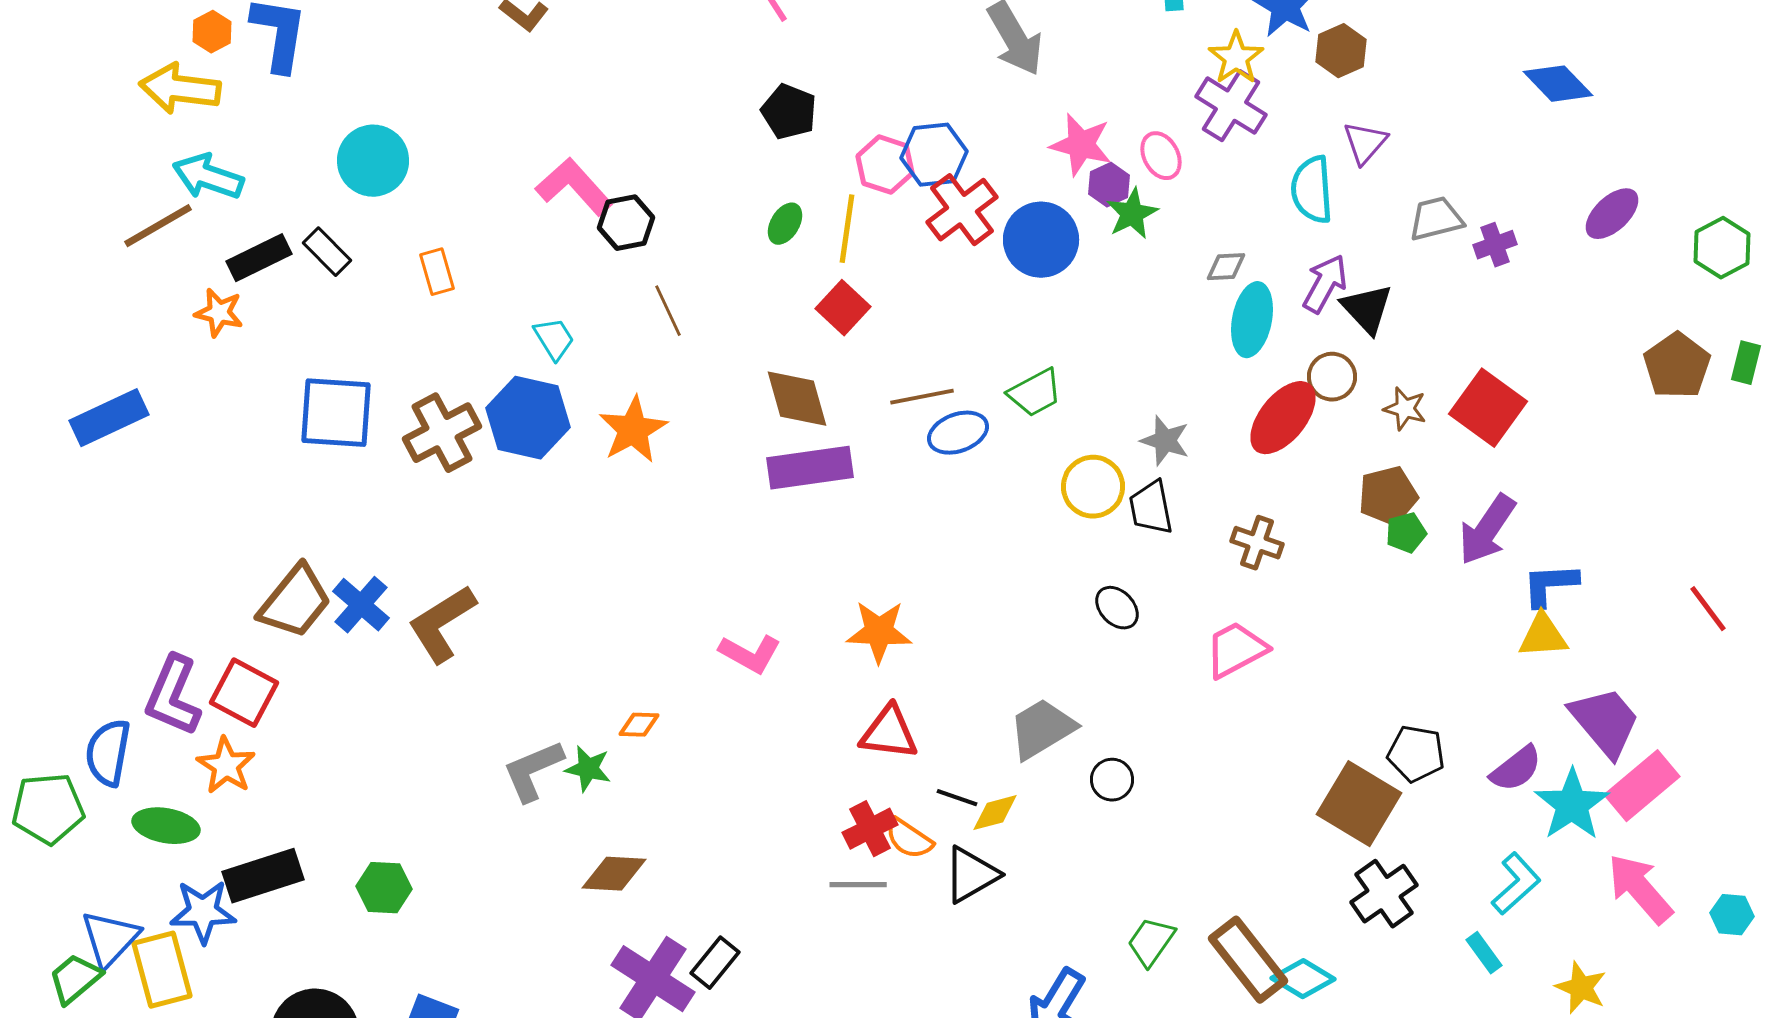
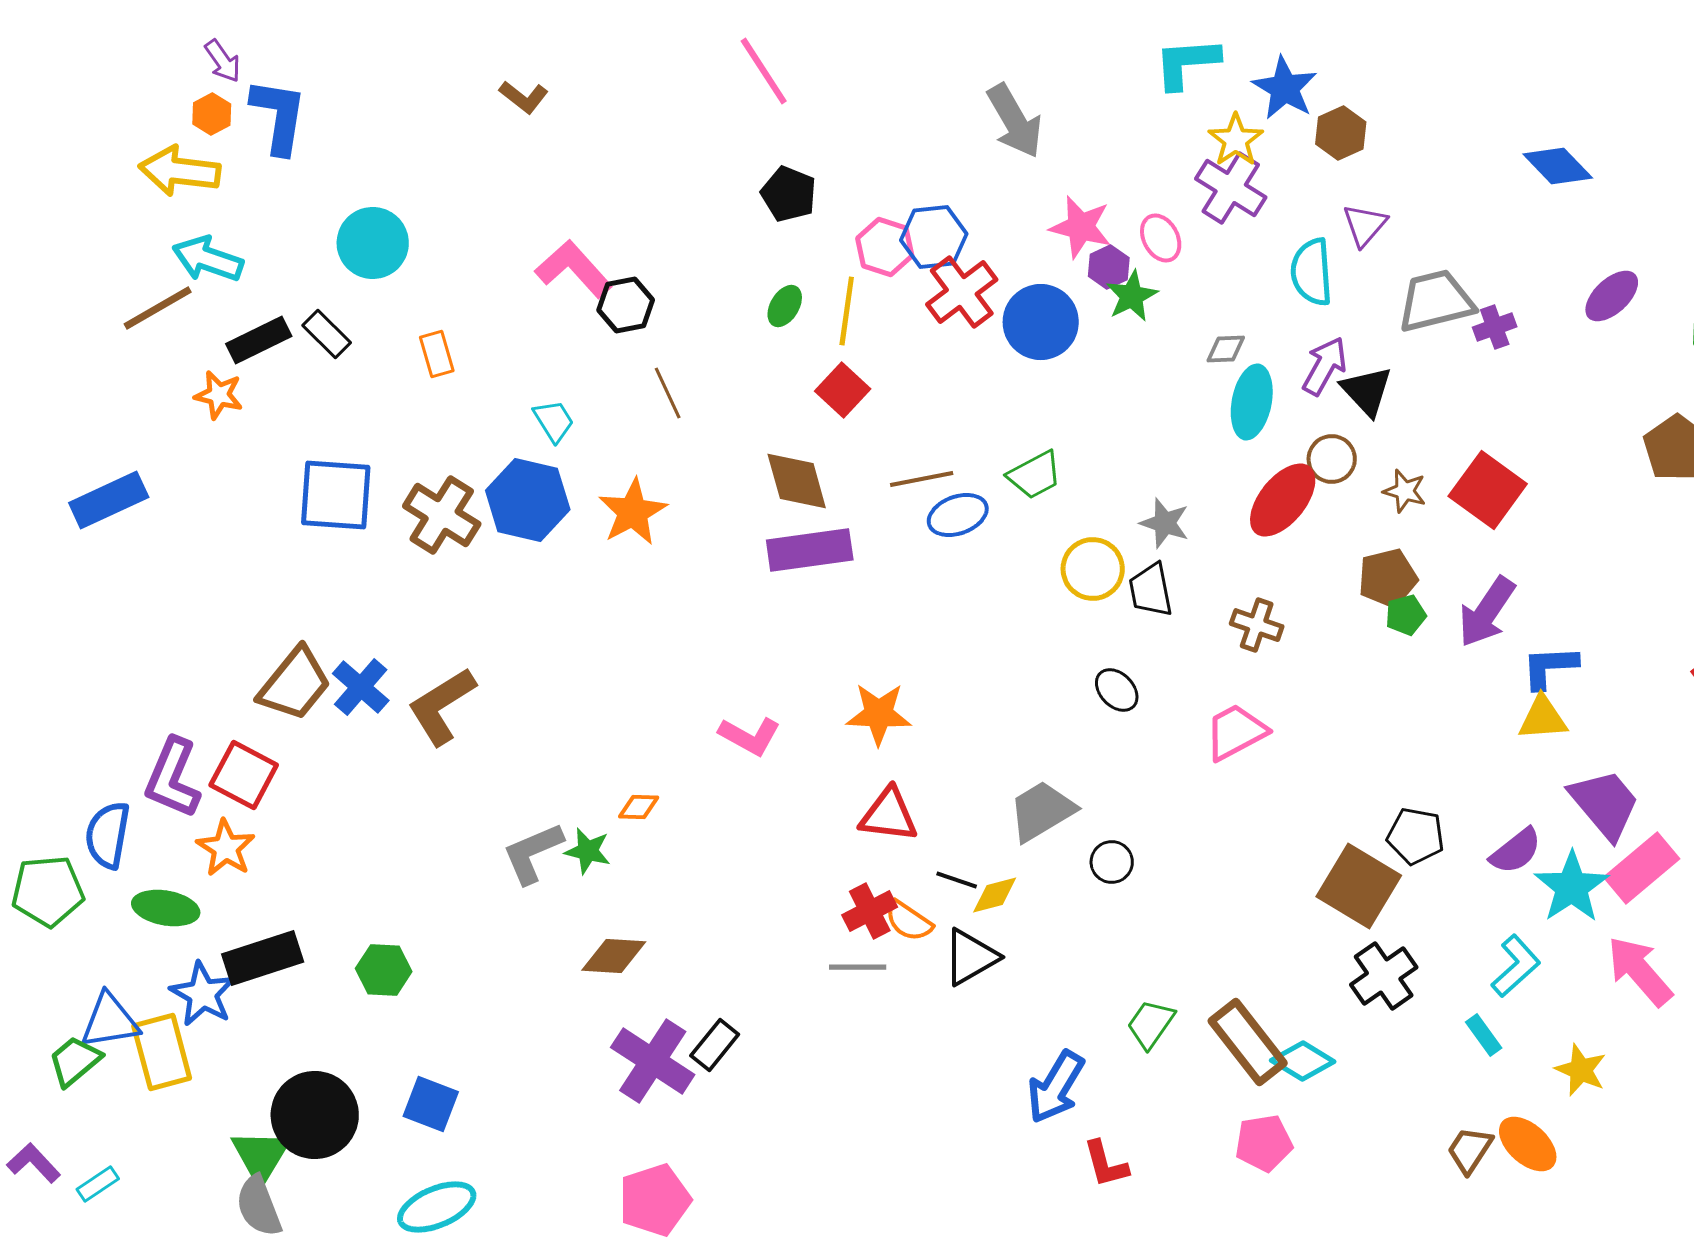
gray trapezoid: (1436, 219) -> (1436, 301), size x1.4
brown cross: (442, 433) -> (442, 515), turned -30
blue star: (203, 912) -> (203, 994), turned 30
blue triangle: (110, 939) -> (110, 1021), turned 38

